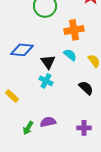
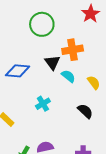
black triangle: (48, 62) -> (52, 62), moved
cyan cross: (46, 81) -> (43, 104), turned 32

